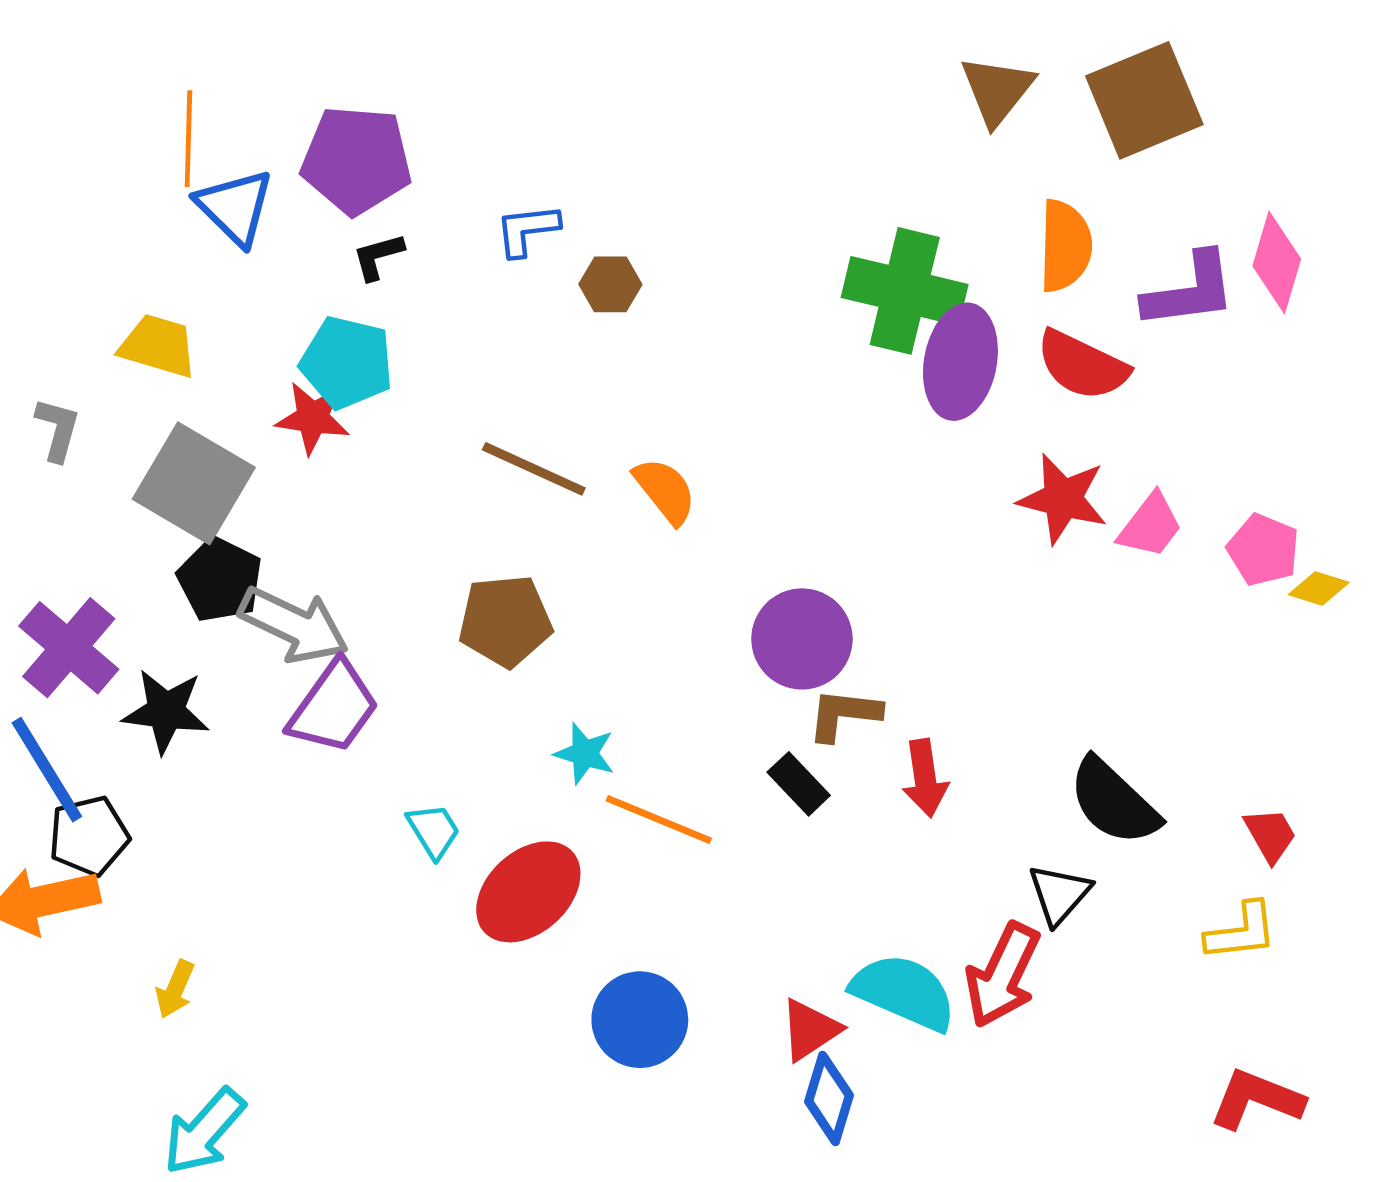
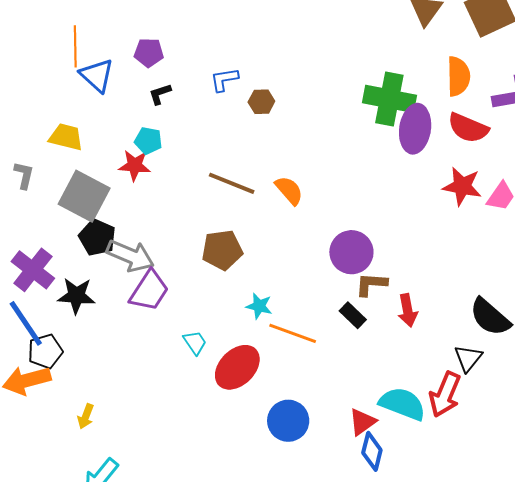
purple pentagon: (356, 160) -> (149, 53), size x0.6
cyan pentagon: (347, 362) -> (148, 141), size x0.7

